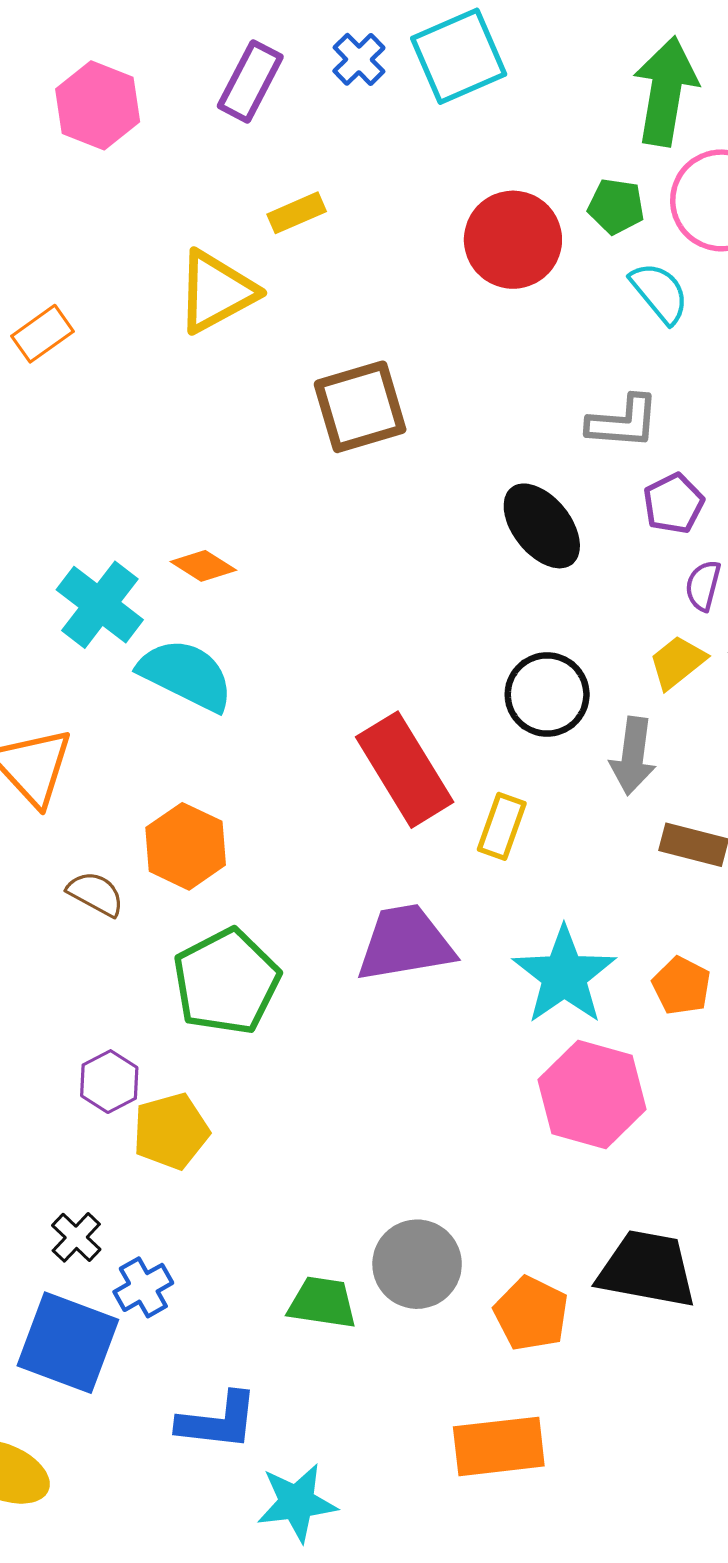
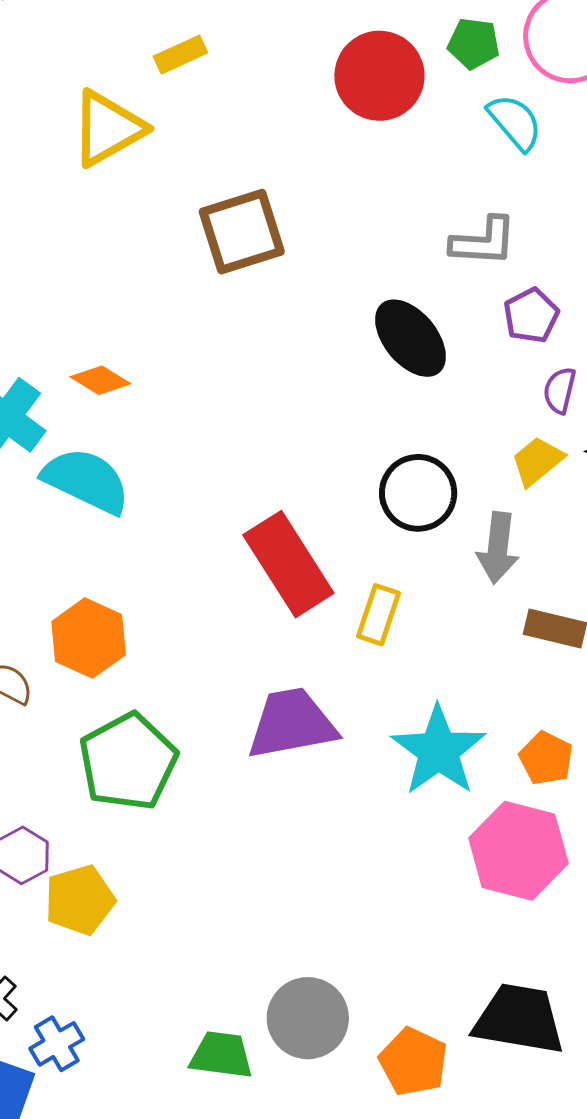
pink hexagon: (592, 1094) -> (518, 851), moved

